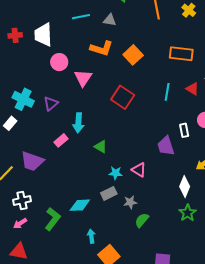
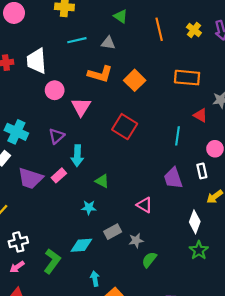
cyan line: (167, 92) -> (178, 136), moved
purple triangle: (51, 104) -> (57, 136), moved
white rectangle: (184, 130) -> (202, 171), moved
purple trapezoid: (32, 161) -> (30, 178), moved
cyan star: (115, 173) -> (89, 208), moved

